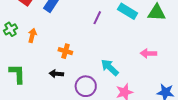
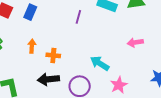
orange arrow: (32, 35) -> (32, 46), moved
black arrow: (56, 74) -> (48, 79), size x1.5

